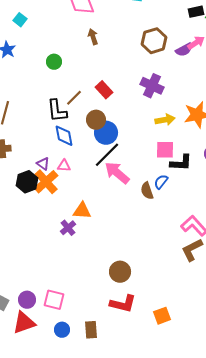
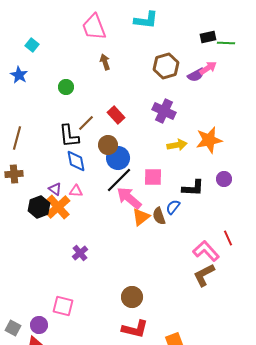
pink square: (165, 150) -> (153, 177), moved
orange triangle: (82, 211) -> (141, 217), moved, turned -42
pink square: (54, 300) -> (63, 306), moved

